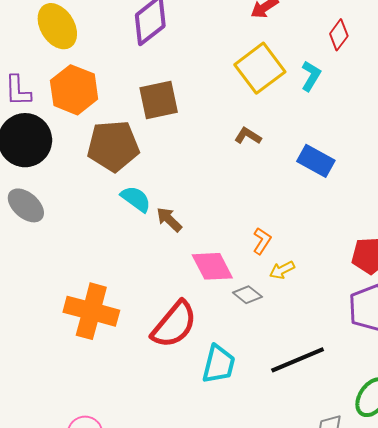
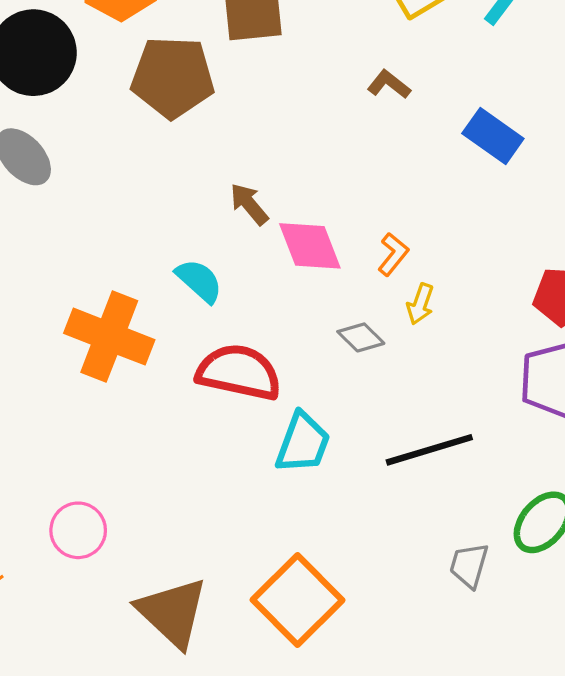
cyan semicircle: (136, 199) -> (199, 281), moved
pink diamond: (212, 266) -> (310, 246), moved
yellow arrow: (282, 270) -> (420, 304), turned -50
red semicircle: (174, 325) -> (239, 372), turned -124

